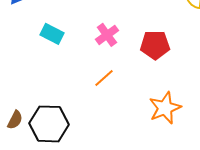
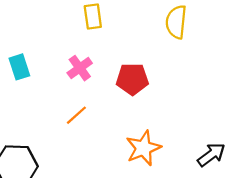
cyan rectangle: (52, 34) -> (19, 67), turned 45

